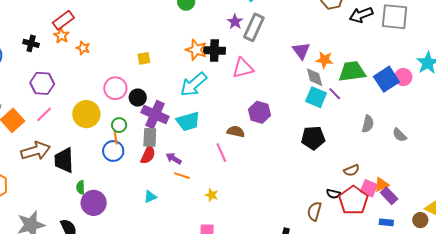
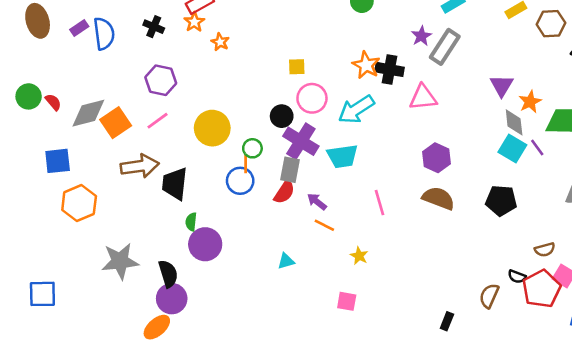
orange star: (324, 60) -> (530, 102), turned 30
pink circle: (115, 88) -> (312, 98), moved
brown semicircle: (236, 131) -> (438, 198), moved, size x1.4
cyan triangle: (150, 197) -> (286, 261), moved

